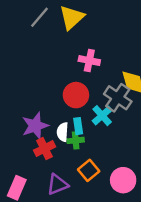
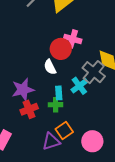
red circle: (76, 95) -> (61, 49), moved
white semicircle: (63, 132) -> (50, 67), moved, turned -35
purple triangle: (57, 184) -> (51, 141), moved

